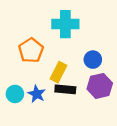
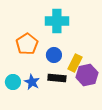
blue circle: (93, 60) -> (54, 55), moved
yellow rectangle: (58, 72) -> (75, 63), moved

